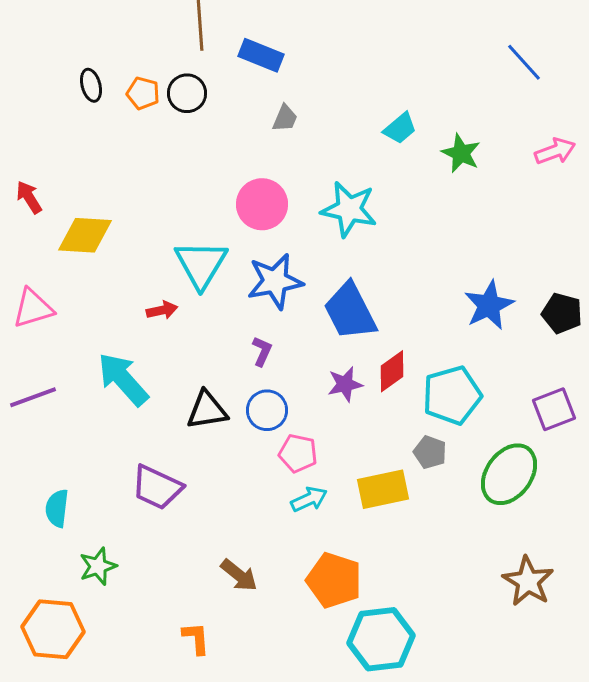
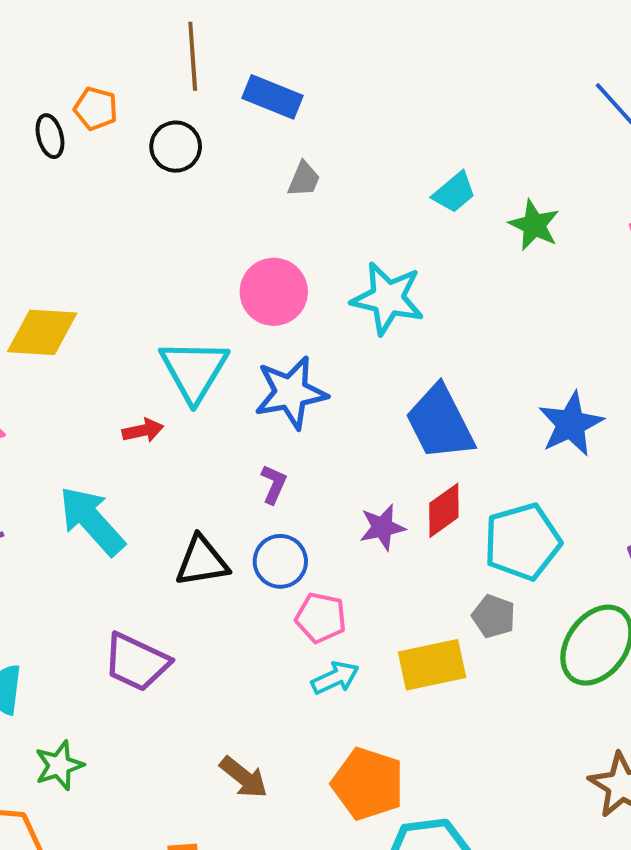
orange pentagon: (143, 93) -> (96, 109), moved
blue trapezoid: (350, 311) -> (440, 423), moved

